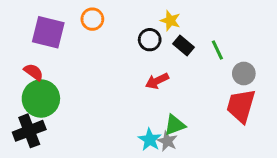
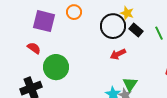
black circle: (150, 40) -> (113, 26), size x1.6
green circle: (41, 98) -> (56, 67), moved
green triangle: (175, 125) -> (130, 84), turned -35

